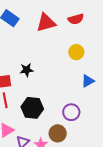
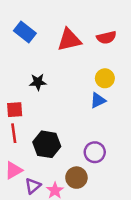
black star: (27, 70) -> (38, 82), moved
blue triangle: (88, 81) -> (98, 100), moved

